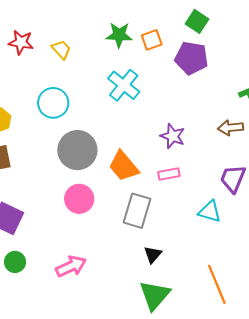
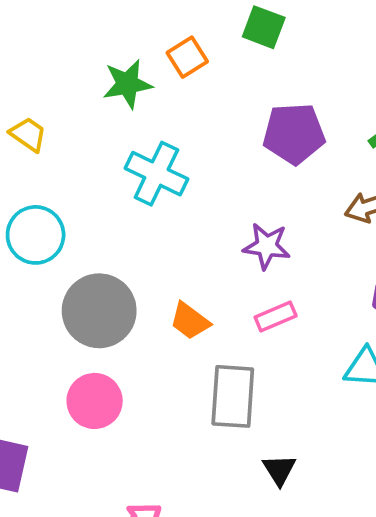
orange square: (152, 40) -> (187, 57), moved
purple pentagon: (191, 58) -> (294, 134), moved
orange trapezoid: (124, 166) -> (190, 321), size x0.7
pink circle: (79, 199) -> (95, 401), moved

